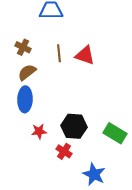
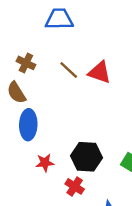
brown line: (59, 53) -> (69, 70), turned -42
brown semicircle: (27, 72) -> (16, 93), moved, turned -84

